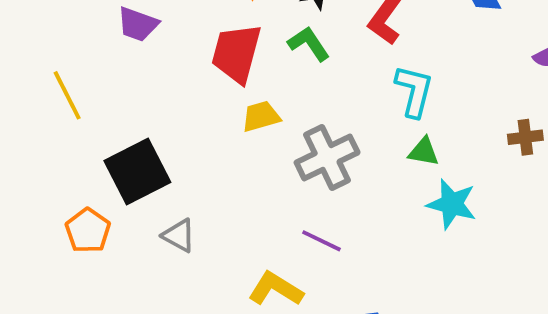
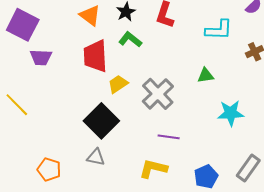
cyan L-shape: (414, 91) -> (219, 30), moved, turned 96
black square: (137, 171) -> (101, 121), moved
cyan star: (452, 204) -> (231, 113), moved

